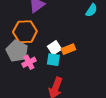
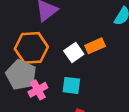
white square: (55, 48) -> (74, 53), moved
orange rectangle: (68, 49) -> (95, 46), moved

